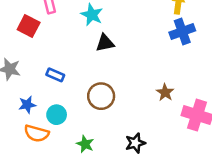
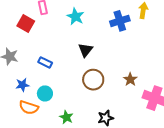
blue cross: (182, 32) -> (120, 21), moved
black triangle: (105, 43) -> (85, 50), moved, turned -42
brown circle: (101, 96) -> (93, 80), moved

